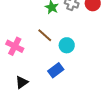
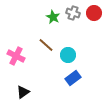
blue rectangle: (56, 70) -> (73, 78), moved

